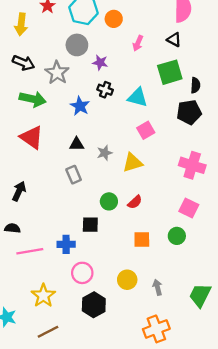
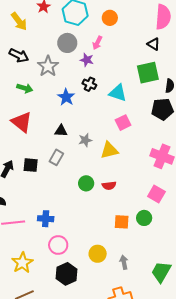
orange circle: (114, 19) -> (110, 18), moved
yellow arrow: (21, 24) -> (19, 21), turned -48
pink arrow: (138, 43) -> (97, 43), moved
green arrow: (33, 99) -> (25, 88), size x0.7
gray rectangle: (74, 175) -> (56, 157), turned 49
red semicircle: (135, 202) -> (109, 186), turned 32
black square: (90, 225) -> (31, 165), moved
orange square: (142, 239) -> (122, 222), moved

